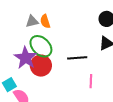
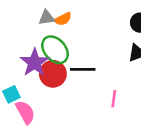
orange semicircle: (45, 21) -> (63, 19), turned -104
black line: (77, 58) -> (83, 69), moved

